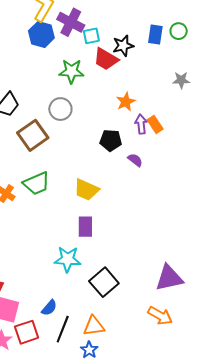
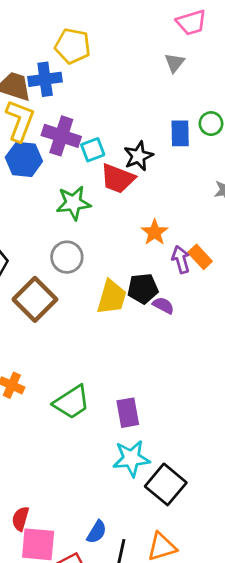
purple semicircle: (135, 160) -> (163, 305), moved
green trapezoid: (37, 183) -> (72, 402), moved
yellow trapezoid: (86, 190) -> (112, 297), moved, turned -88
cyan star: (68, 259) -> (131, 458), moved

